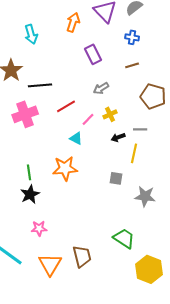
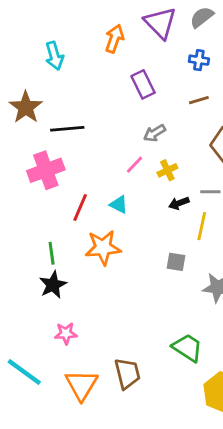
red line: (66, 106) -> (80, 207), moved, turned -36
pink line: (88, 119) -> (135, 165), moved

